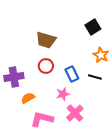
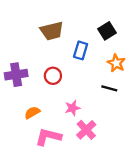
brown trapezoid: (46, 40) -> (52, 31), moved, turned -30
blue rectangle: (72, 74) -> (81, 50), moved, turned 42
purple cross: (14, 77) -> (16, 75), moved

